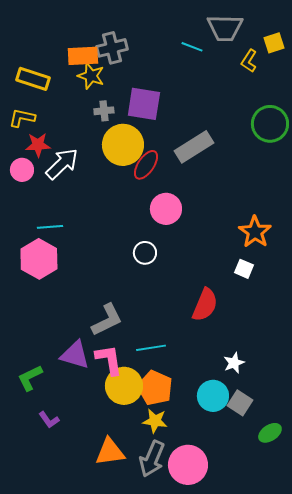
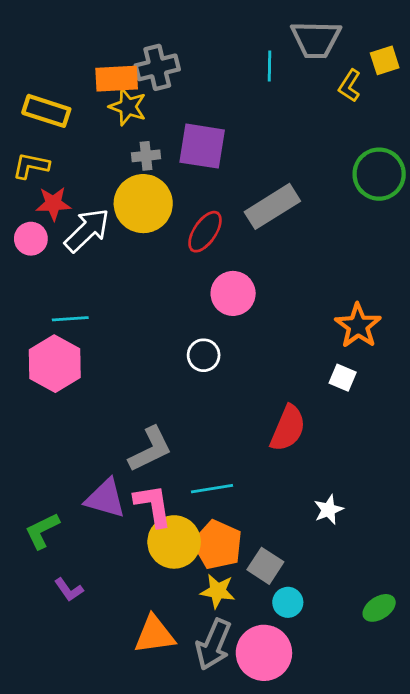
cyan line: (192, 47) -> (270, 66), turned 70
yellow circle: (123, 145) -> (143, 204), moved
cyan circle: (213, 396) -> (288, 602), moved, size x0.7
gray square: (240, 403) -> (265, 566), moved

